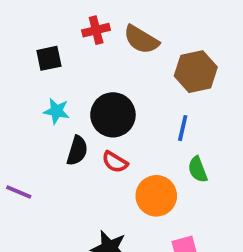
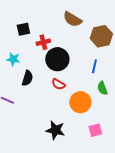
red cross: (96, 30) -> (43, 42), moved
cyan star: (56, 111) -> (13, 59), moved
black semicircle: (77, 151) -> (27, 78), moved

